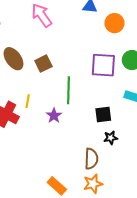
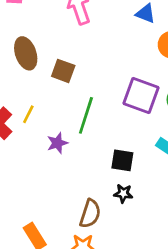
brown square: (43, 64) -> (63, 71), turned 30

